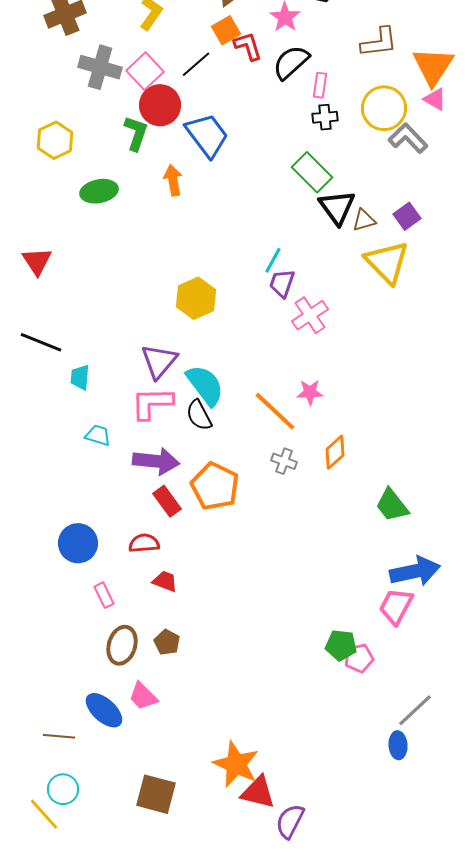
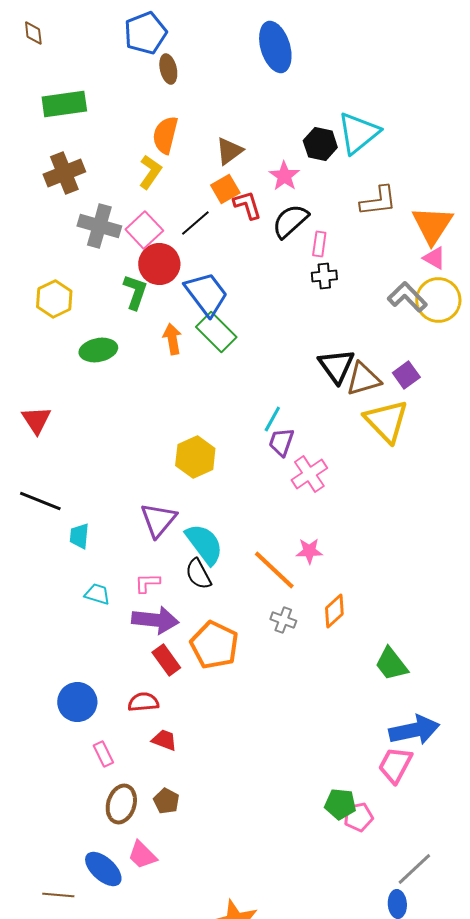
yellow circle: (384, 108) -> (438, 300), moved
green rectangle: (312, 172) -> (216, 332), moved
brown triangle: (364, 220) -> (363, 379), size x1.5
pink L-shape: (152, 403) -> (147, 583), moved, size x0.6

